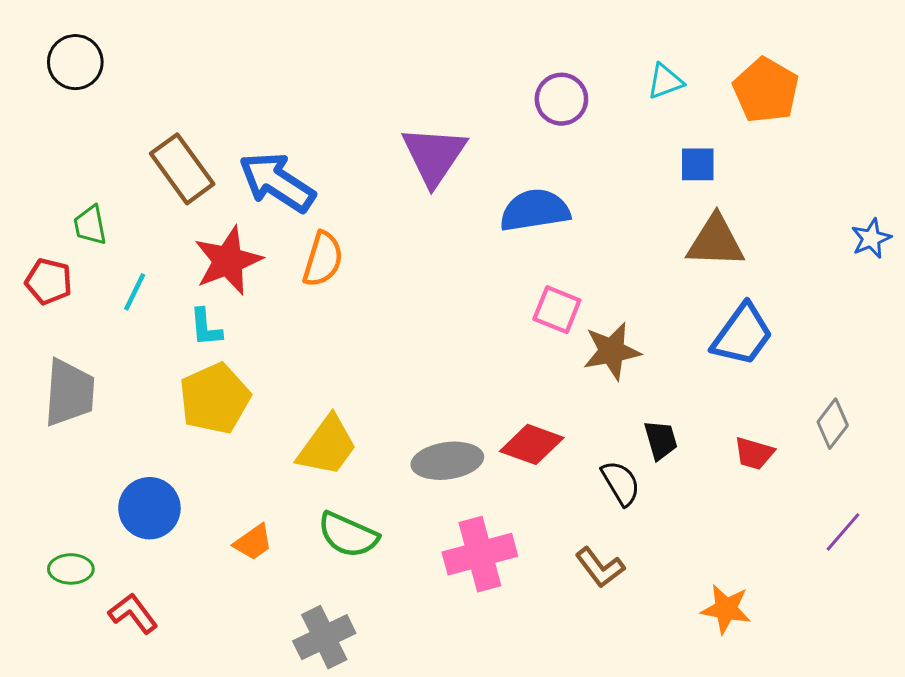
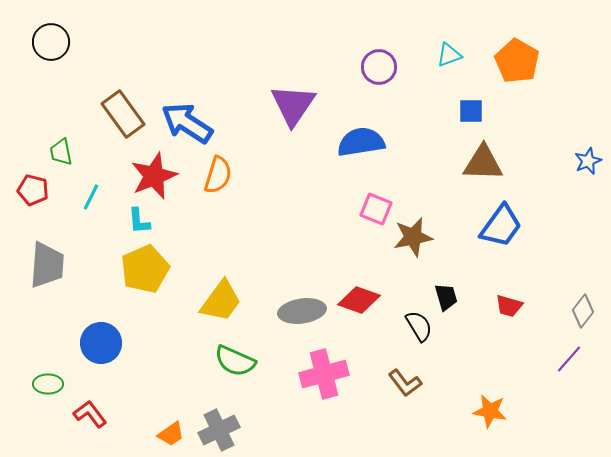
gray diamond: (833, 424) -> (583, 311), moved
orange trapezoid: (253, 542) -> (171, 434), moved

